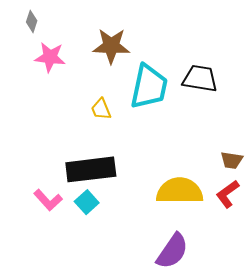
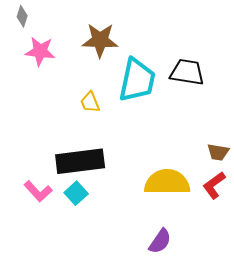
purple semicircle: (172, 251) -> (160, 241), size x0.7

